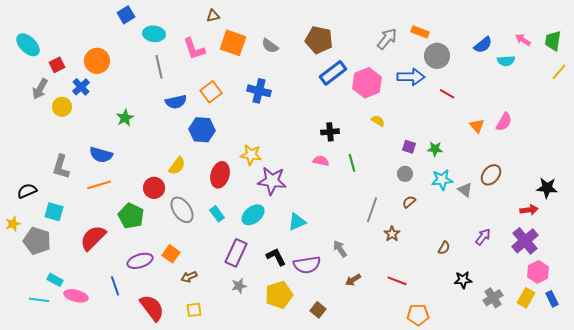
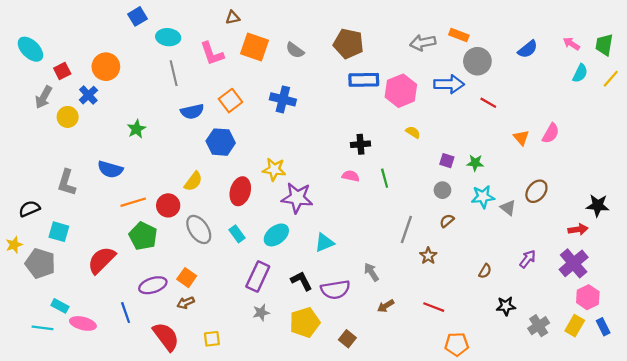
gray arrow: (387, 39) -> (423, 43), turned -140
cyan semicircle: (506, 61) -> (580, 73), moved, turned -60
blue rectangle: (333, 73) -> (364, 80), turned 36
orange line: (99, 185) -> (133, 202), moved
brown arrow: (189, 277) -> (186, 303), moved

